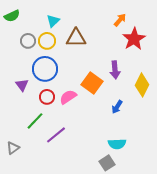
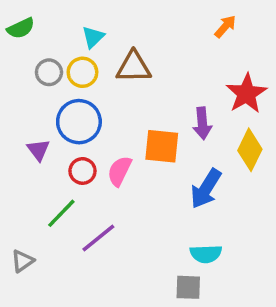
orange arrow: (120, 20) -> (225, 26), moved
red star: (134, 39) -> (246, 93), moved
orange square: (92, 83) -> (162, 146), turned -30
pink semicircle: (68, 97) -> (119, 171), turned -30
blue arrow: (117, 107) -> (206, 189), size x1.6
gray square: (107, 163) -> (188, 287), turned 35

